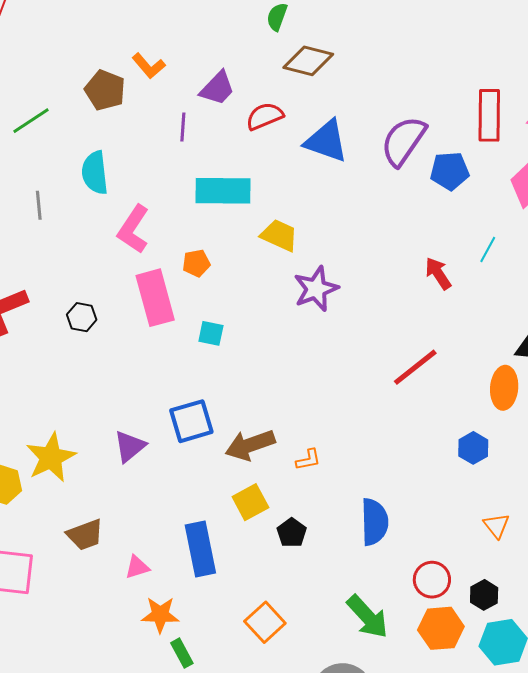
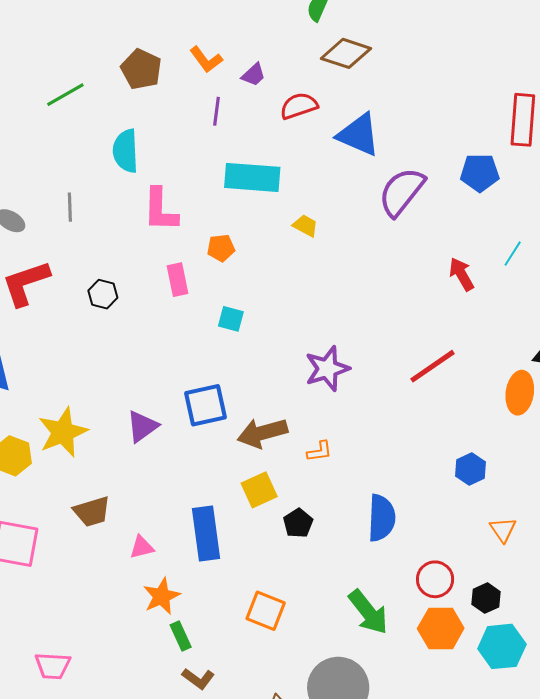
orange L-shape: (149, 66) -> (206, 59), moved
purple trapezoid: (217, 88) -> (253, 75), size x0.7
purple semicircle: (403, 141) -> (402, 192), moved
gray line: (39, 205) -> (70, 207), moved
pink L-shape: (133, 229) -> (160, 210), turned -36
yellow trapezoid: (279, 235) -> (305, 226), size x0.7
purple star: (316, 289) -> (327, 369), moved
pink rectangle: (155, 298) -> (177, 280), size x0.6
blue hexagon: (473, 448) -> (471, 469), moved
orange star: (160, 615) -> (162, 596), turned -30
orange square: (265, 622) -> (266, 611), turned -30

